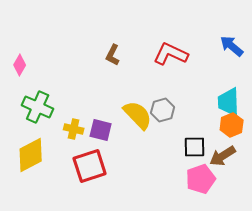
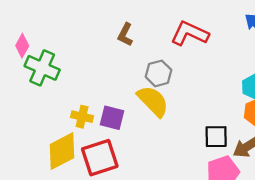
green cross: (38, 107) -> (42, 68), moved
gray hexagon: (163, 110) -> (159, 73), moved
yellow diamond: (31, 155) -> (62, 151), moved

